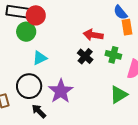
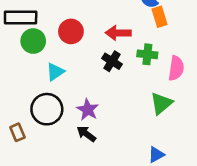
red circle: (36, 15) -> (71, 31), moved
purple star: (61, 91) -> (88, 110), size x0.7
black arrow: (39, 111) -> (86, 134), moved

